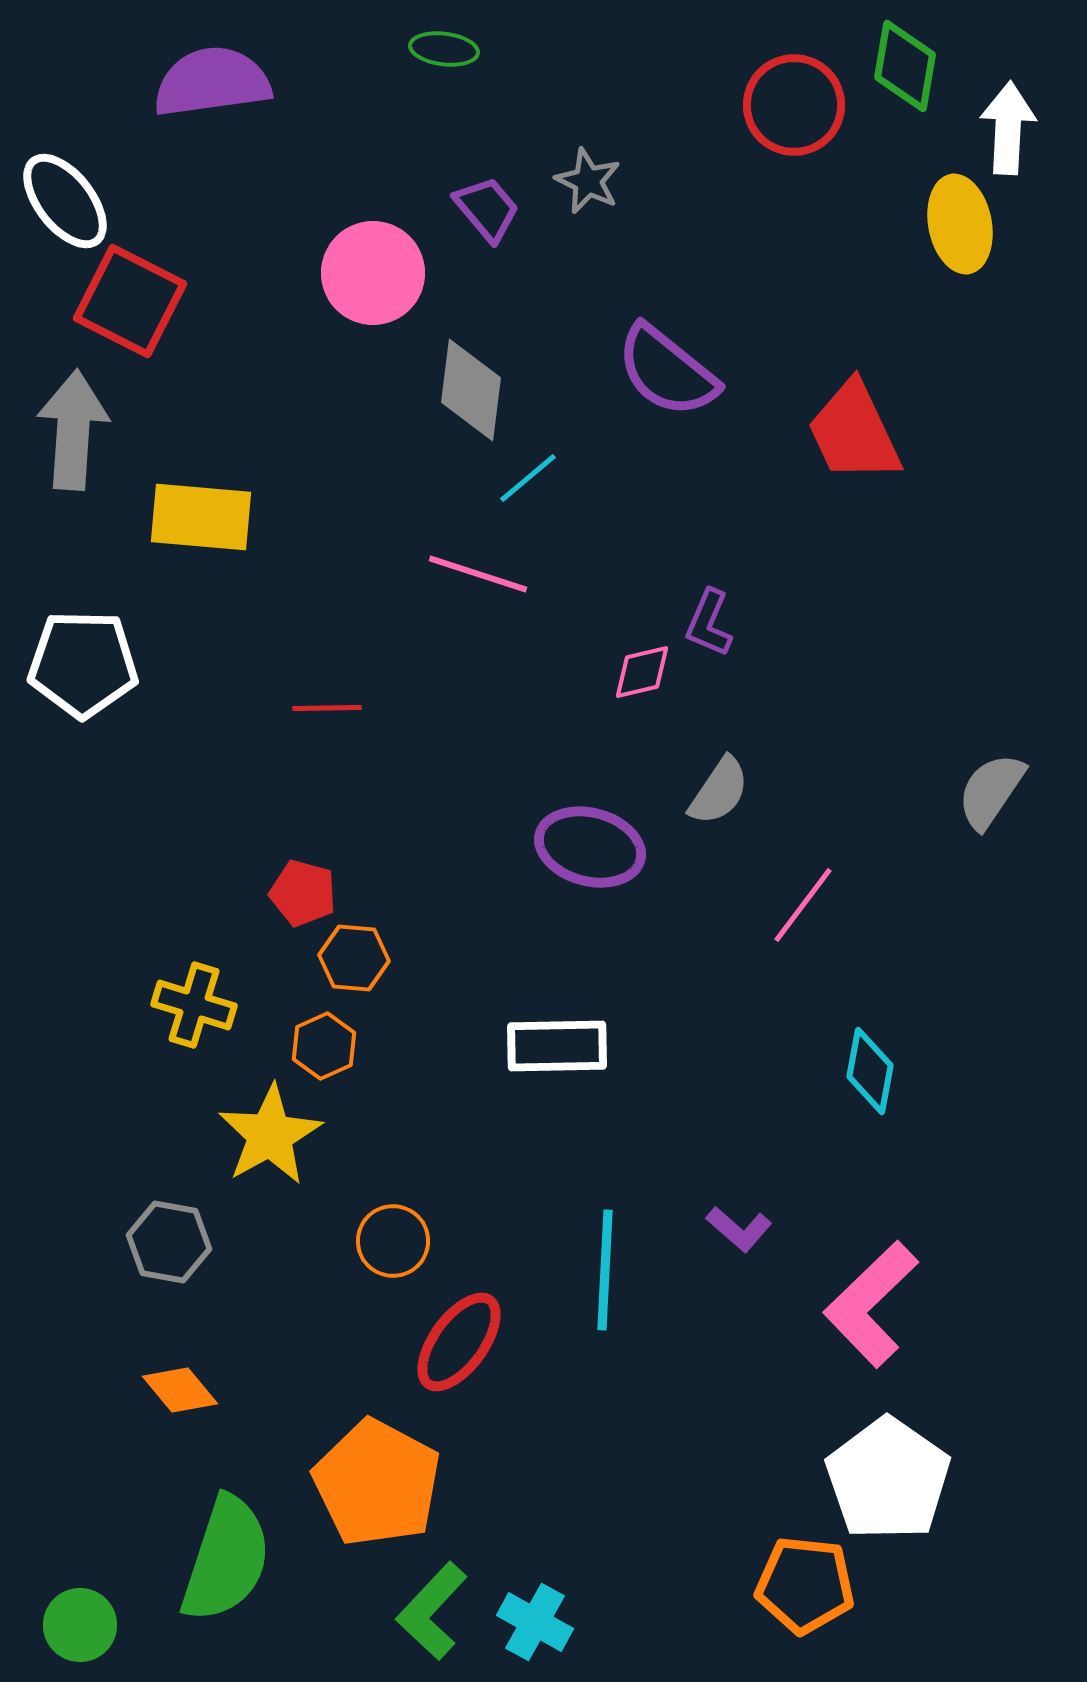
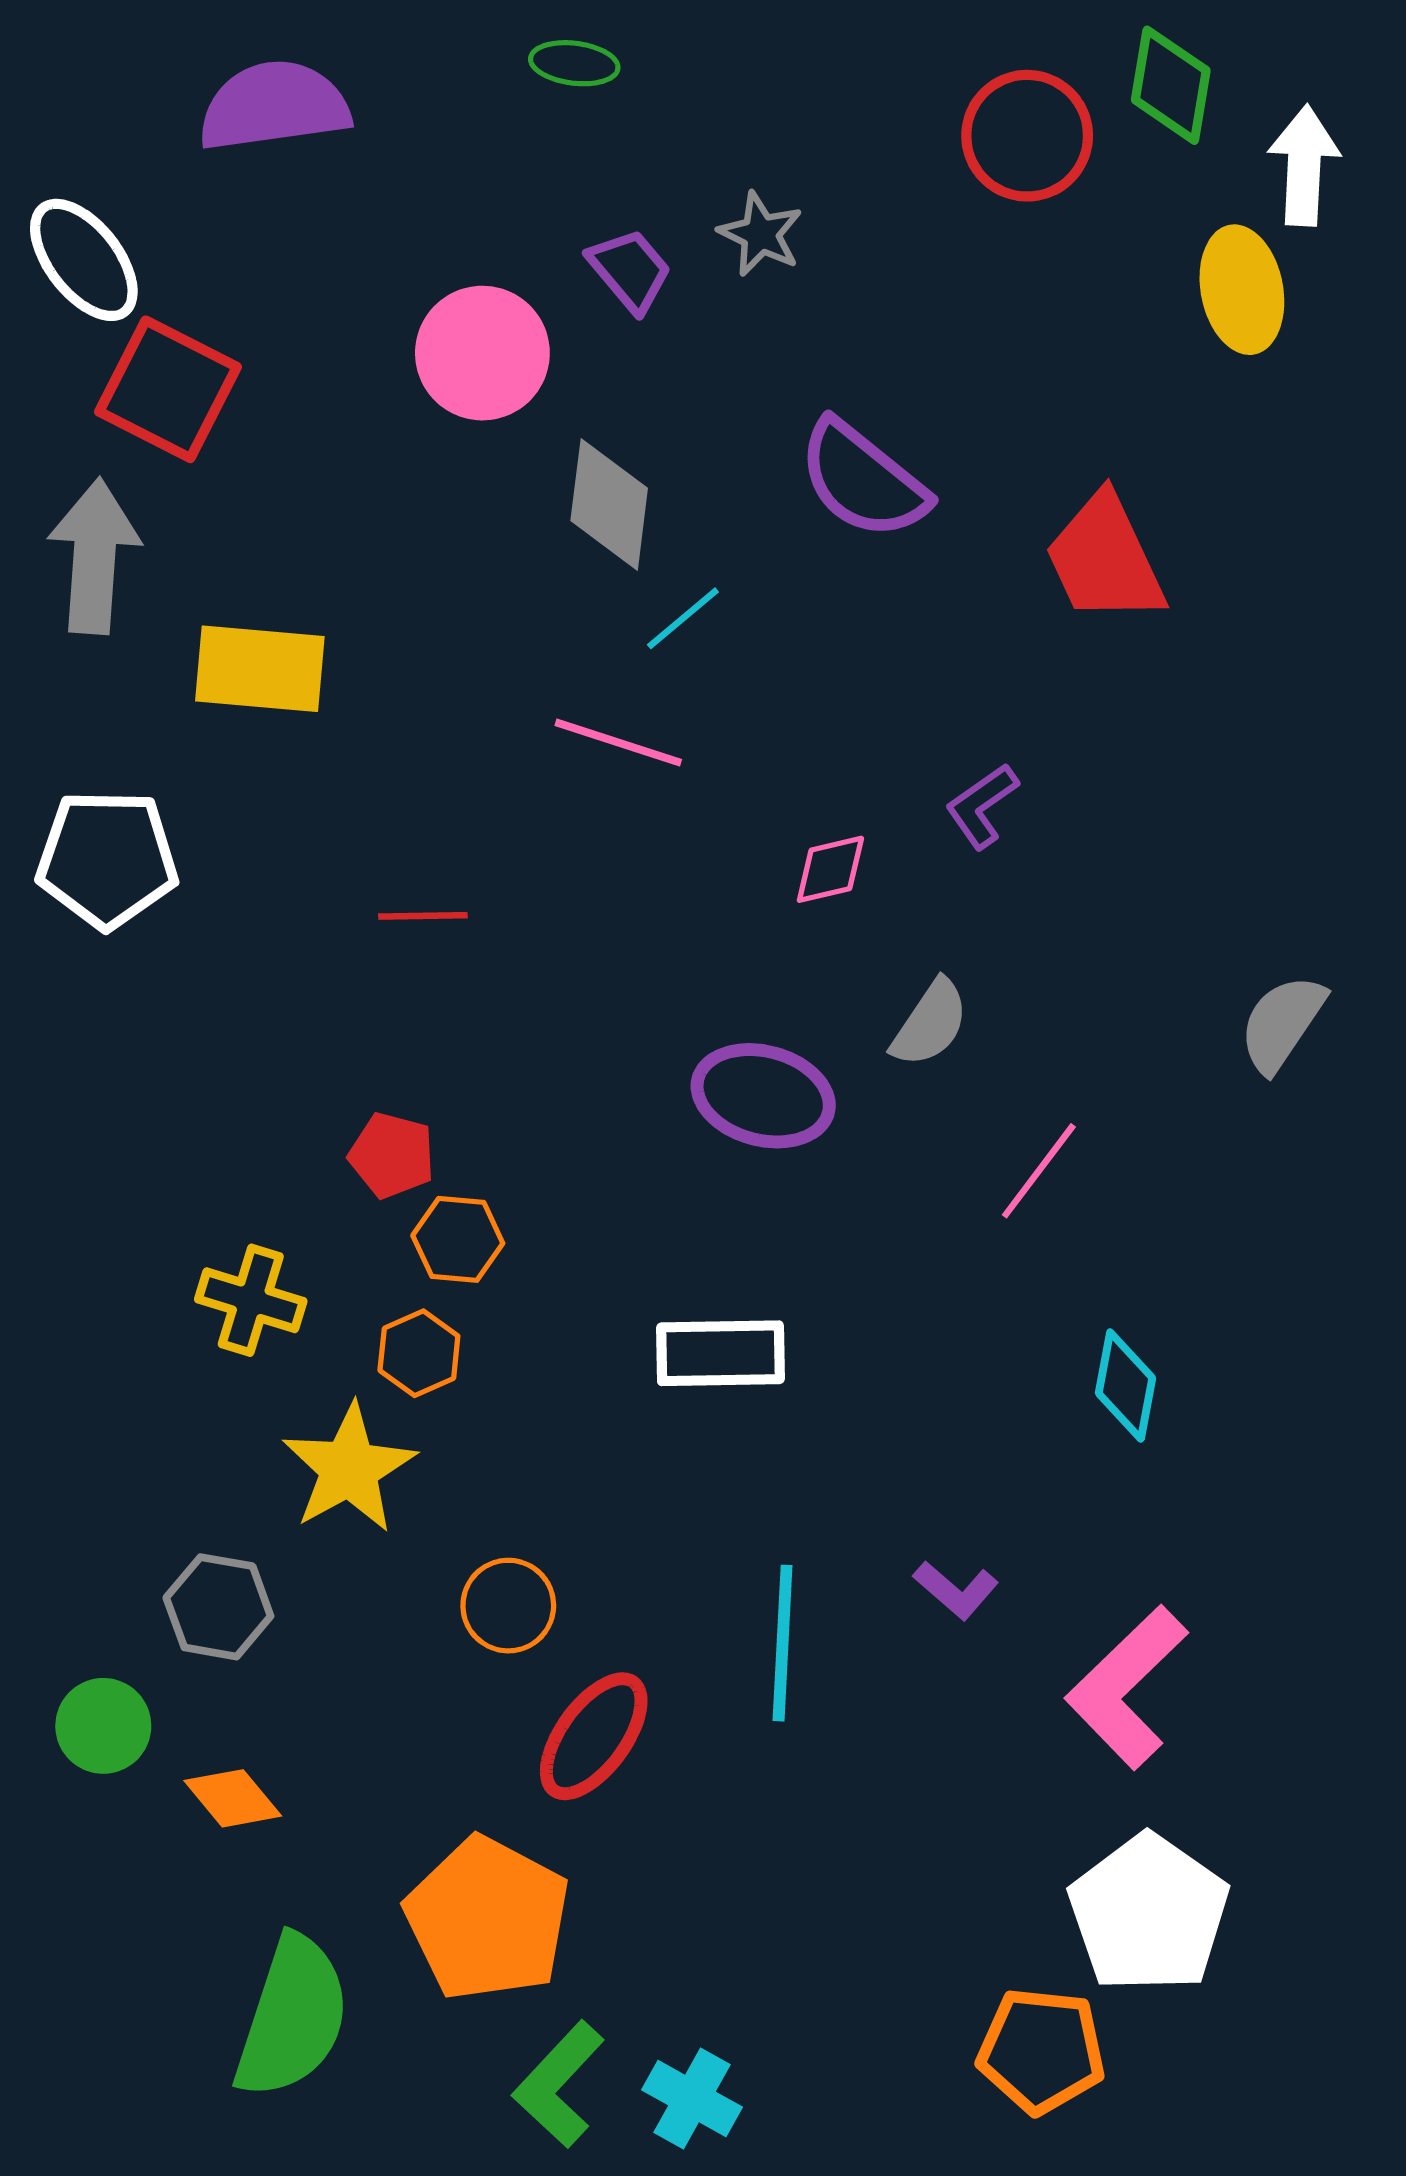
purple L-shape: (709, 623) -> (982, 806), moved, turned 32
green circle: (80, 1625) -> (103, 1726), moved

